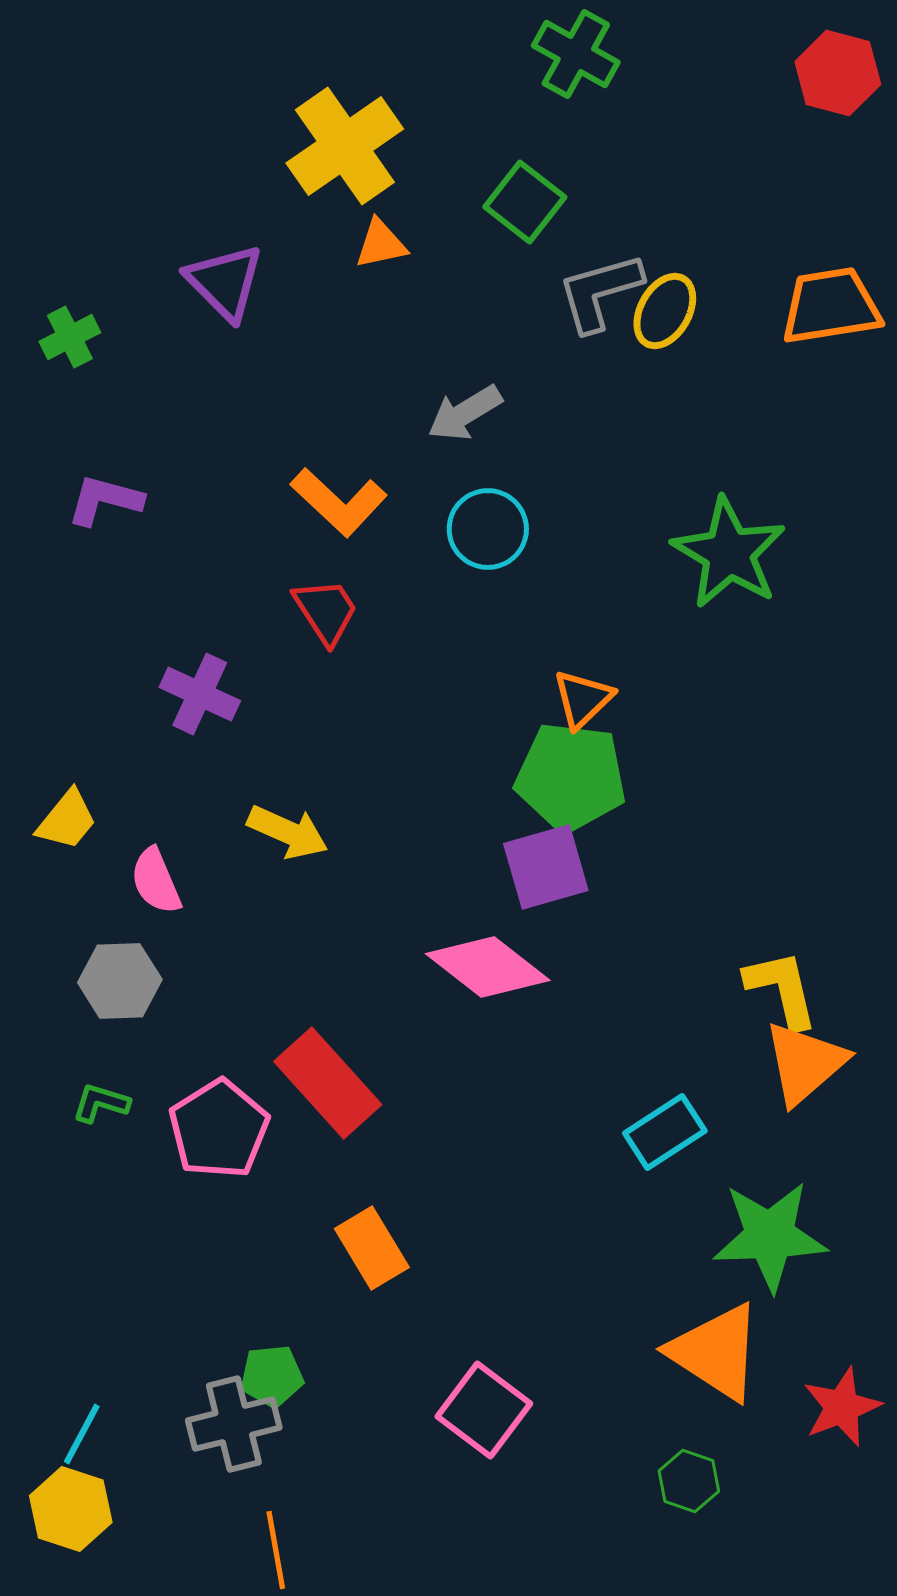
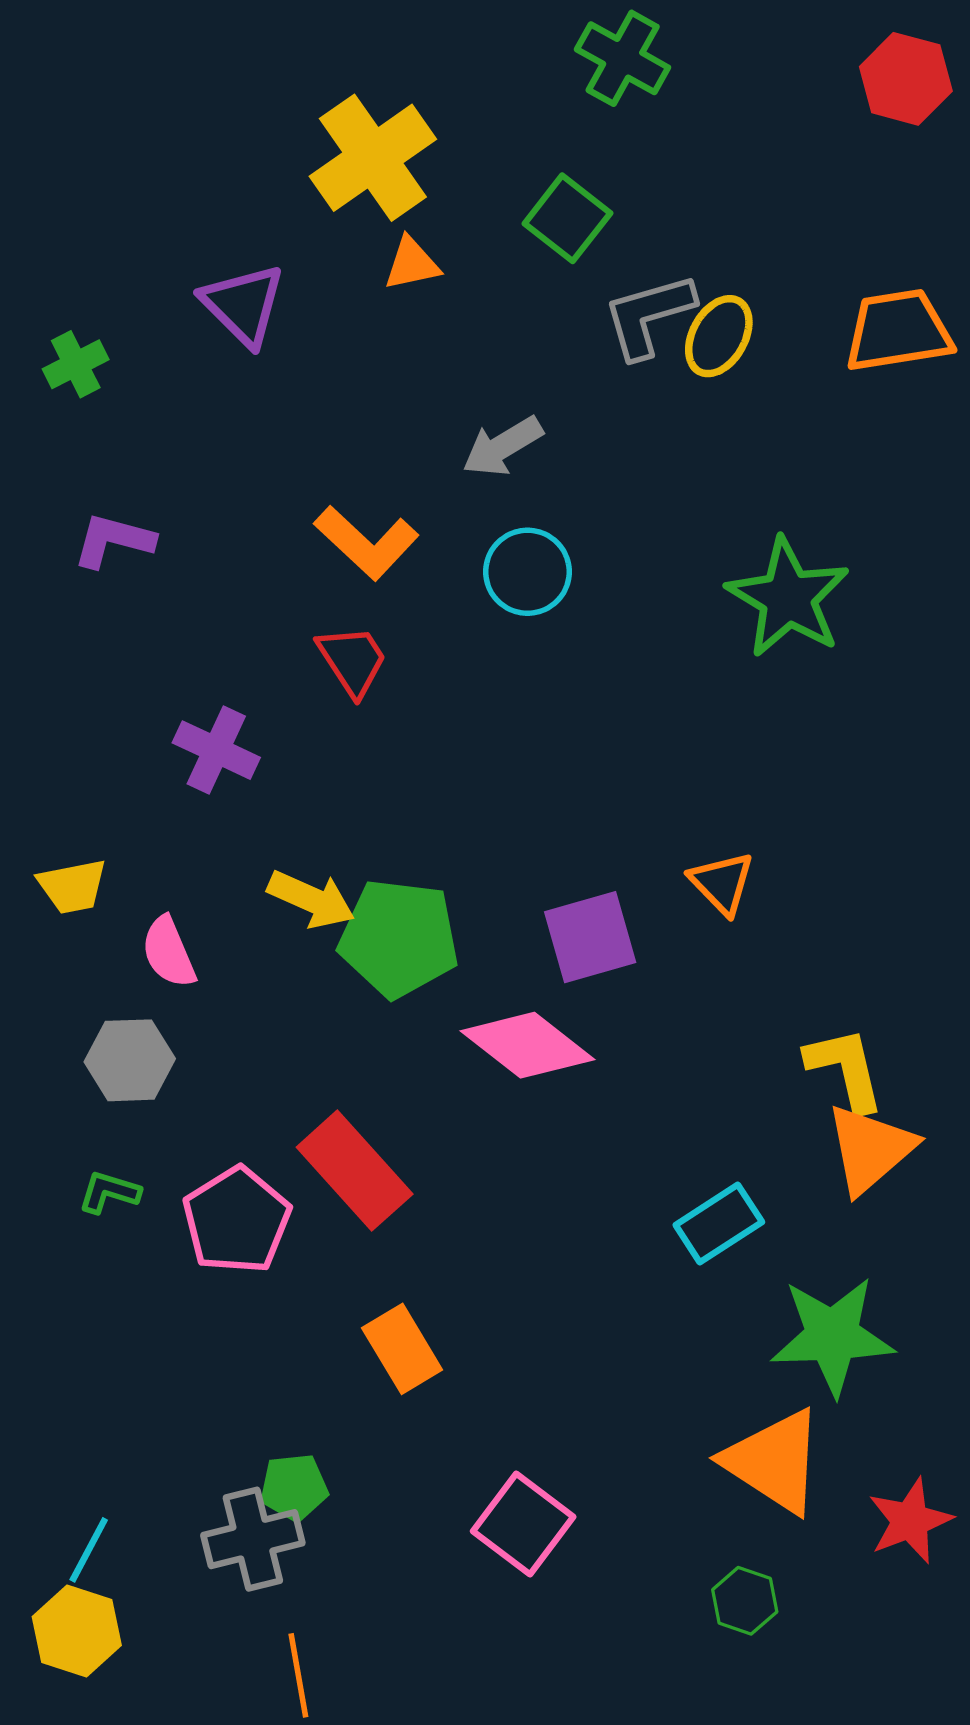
orange triangle: (583, 699) -> (722, 883), moved, turned -30
green pentagon: (571, 777) -> (399, 938), moved
yellow trapezoid: (67, 820) -> (72, 886), turned 40

